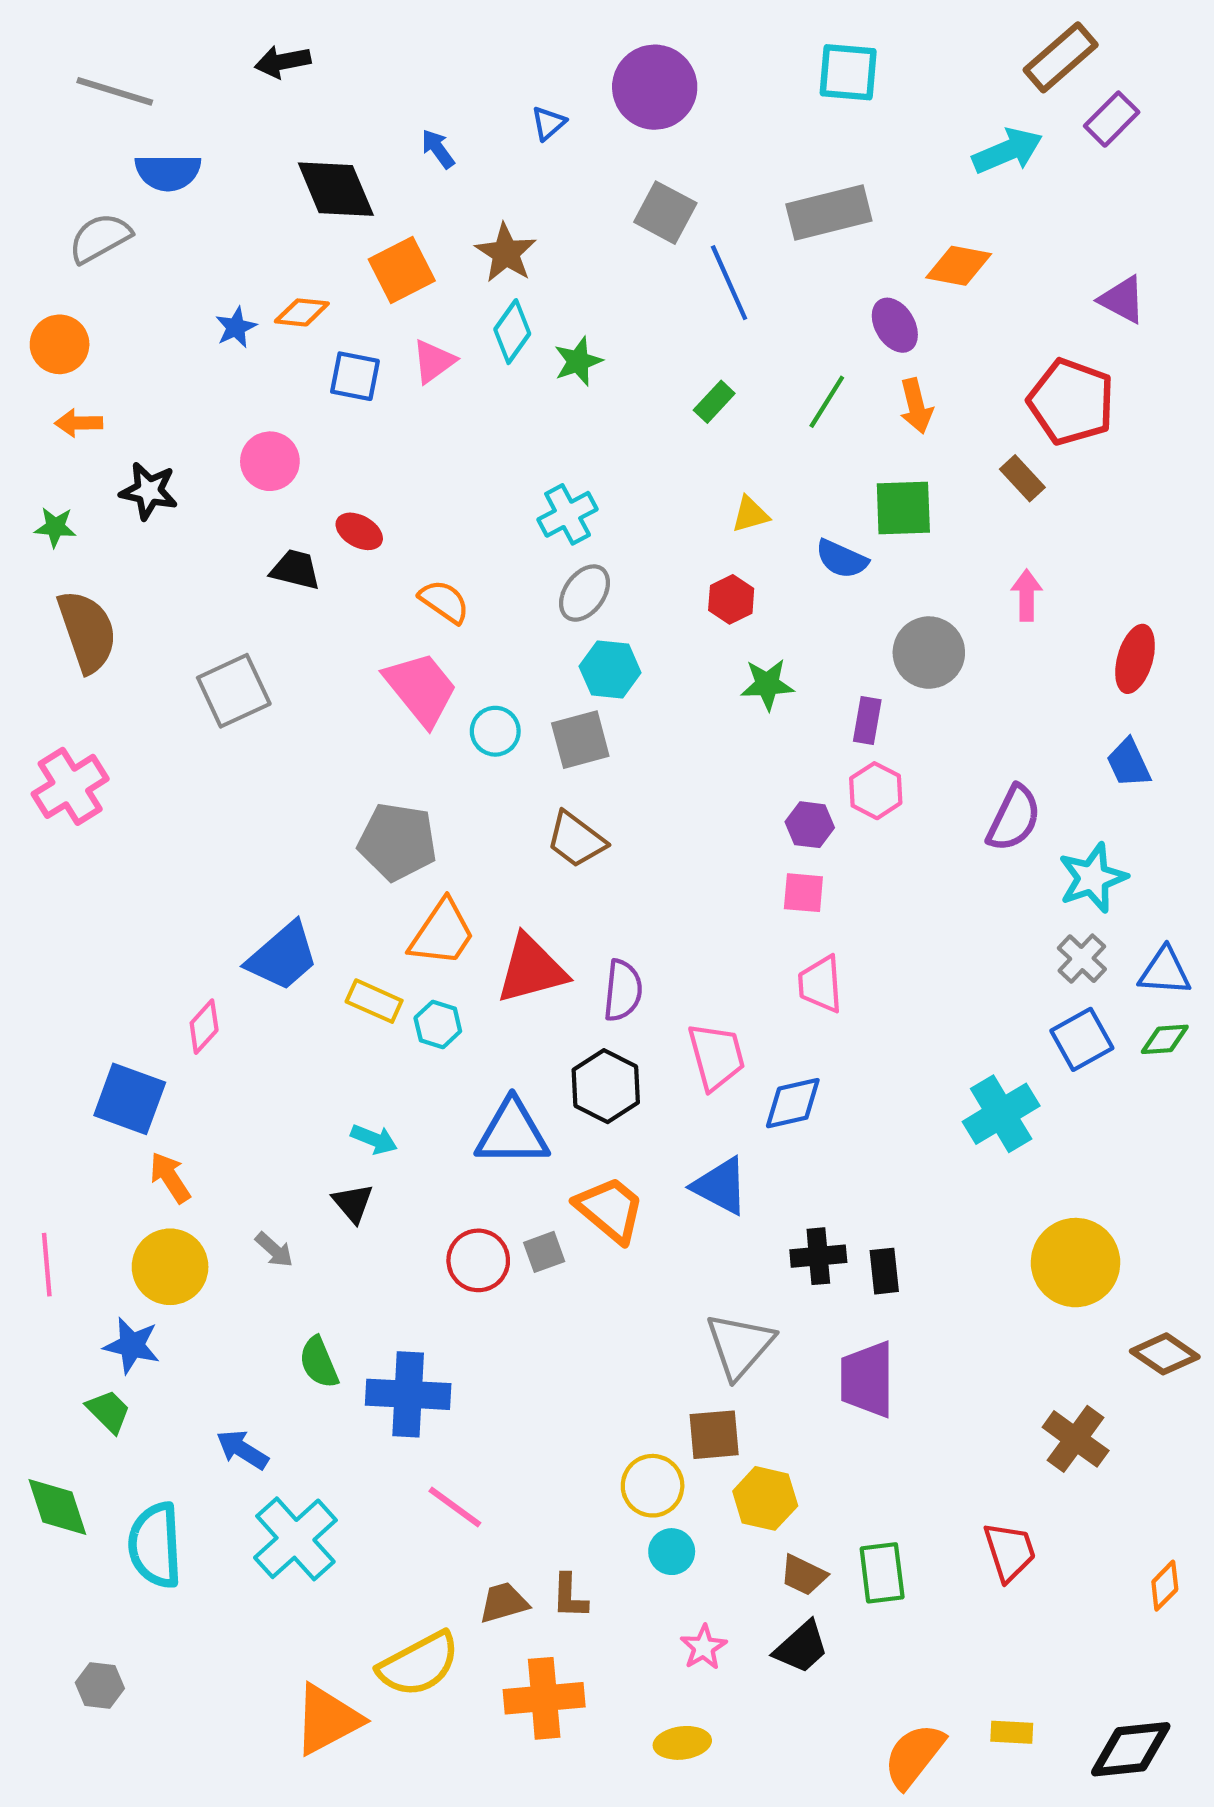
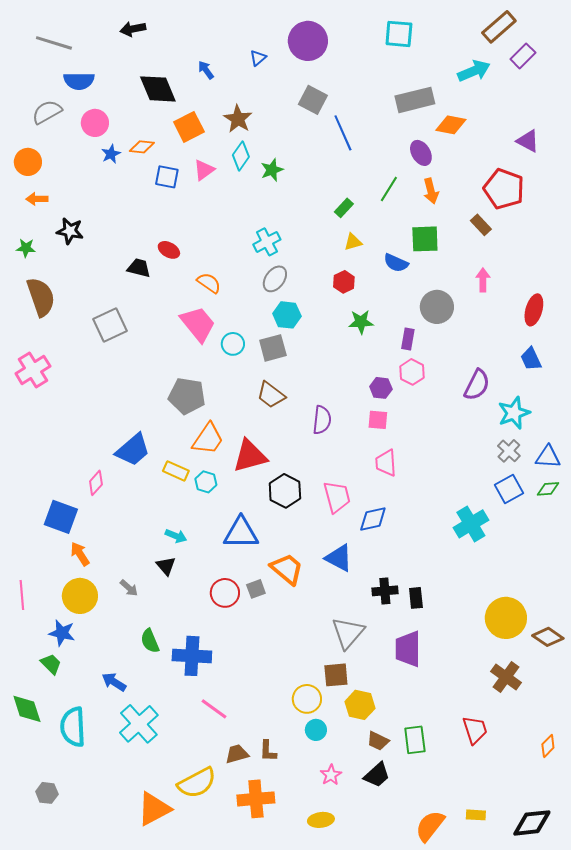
gray rectangle: (829, 213) -> (415, 100), moved
green rectangle: (714, 402) -> (344, 208), moved
pink circle: (270, 461) -> (95, 123), moved
purple semicircle: (623, 990) -> (322, 420), moved
black hexagon: (606, 1086) -> (285, 491), moved
yellow circle: (1076, 1263) -> (506, 618), moved

